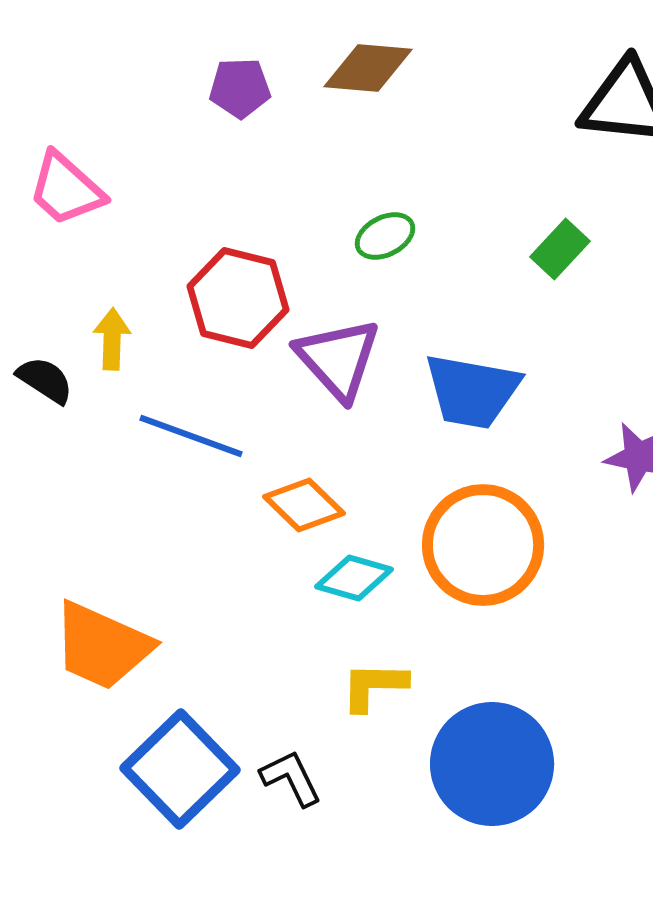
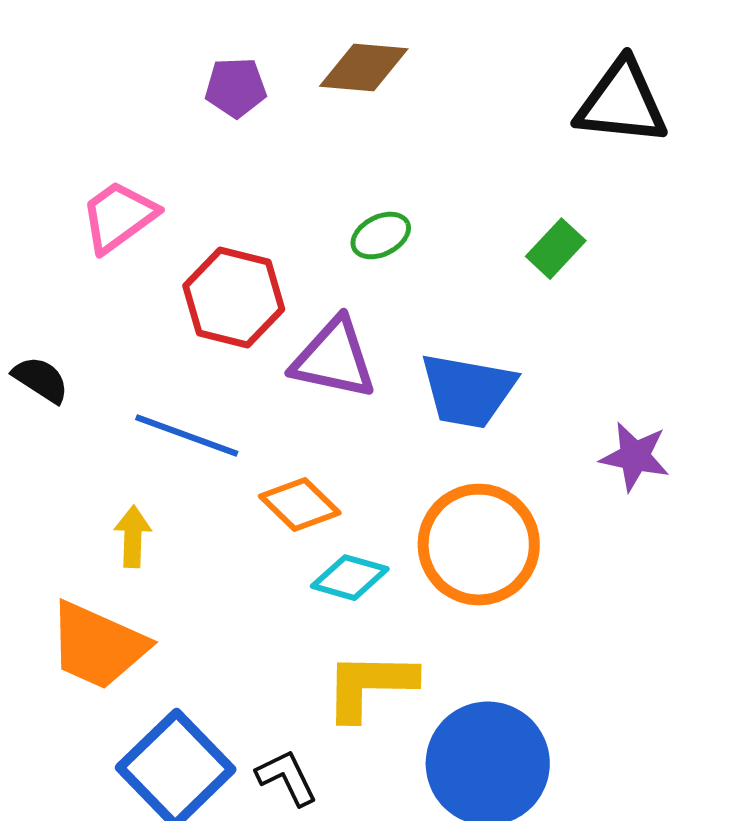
pink trapezoid: (66, 189) -> (119, 217), moved, turned 102
yellow arrow: (112, 339) -> (133, 537), moved
purple triangle: (338, 359) -> (334, 359), turned -36
yellow L-shape: (374, 686) -> (370, 686), size x1.4

